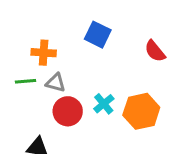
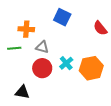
gray triangle: (56, 83) -> (42, 47), moved

